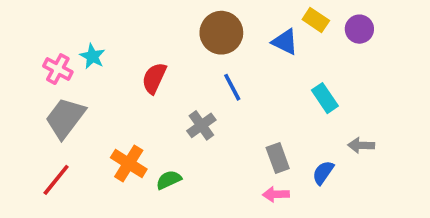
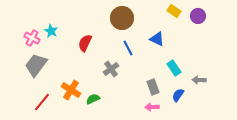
blue triangle: (285, 42) -> (157, 39), moved
cyan rectangle: (325, 98) -> (174, 68), moved
red line: (56, 180) -> (42, 102), moved

